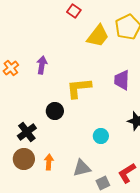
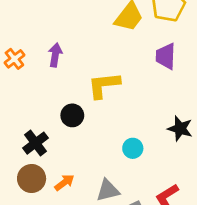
purple trapezoid: (122, 80) -> (166, 56), moved
orange arrow: (49, 162) -> (64, 182), turned 49

